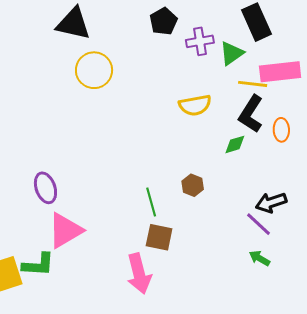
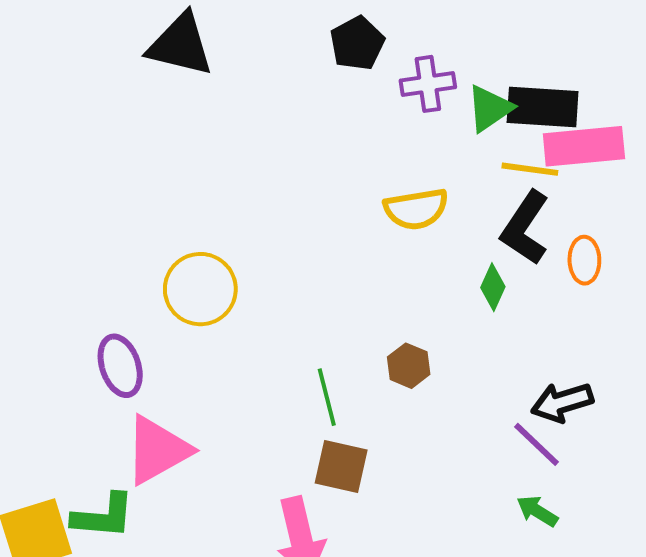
black rectangle: (257, 22) -> (543, 107), moved, turned -63
yellow circle: (94, 70) -> (200, 289), moved
green diamond: (235, 144) -> (493, 287), turned -50

